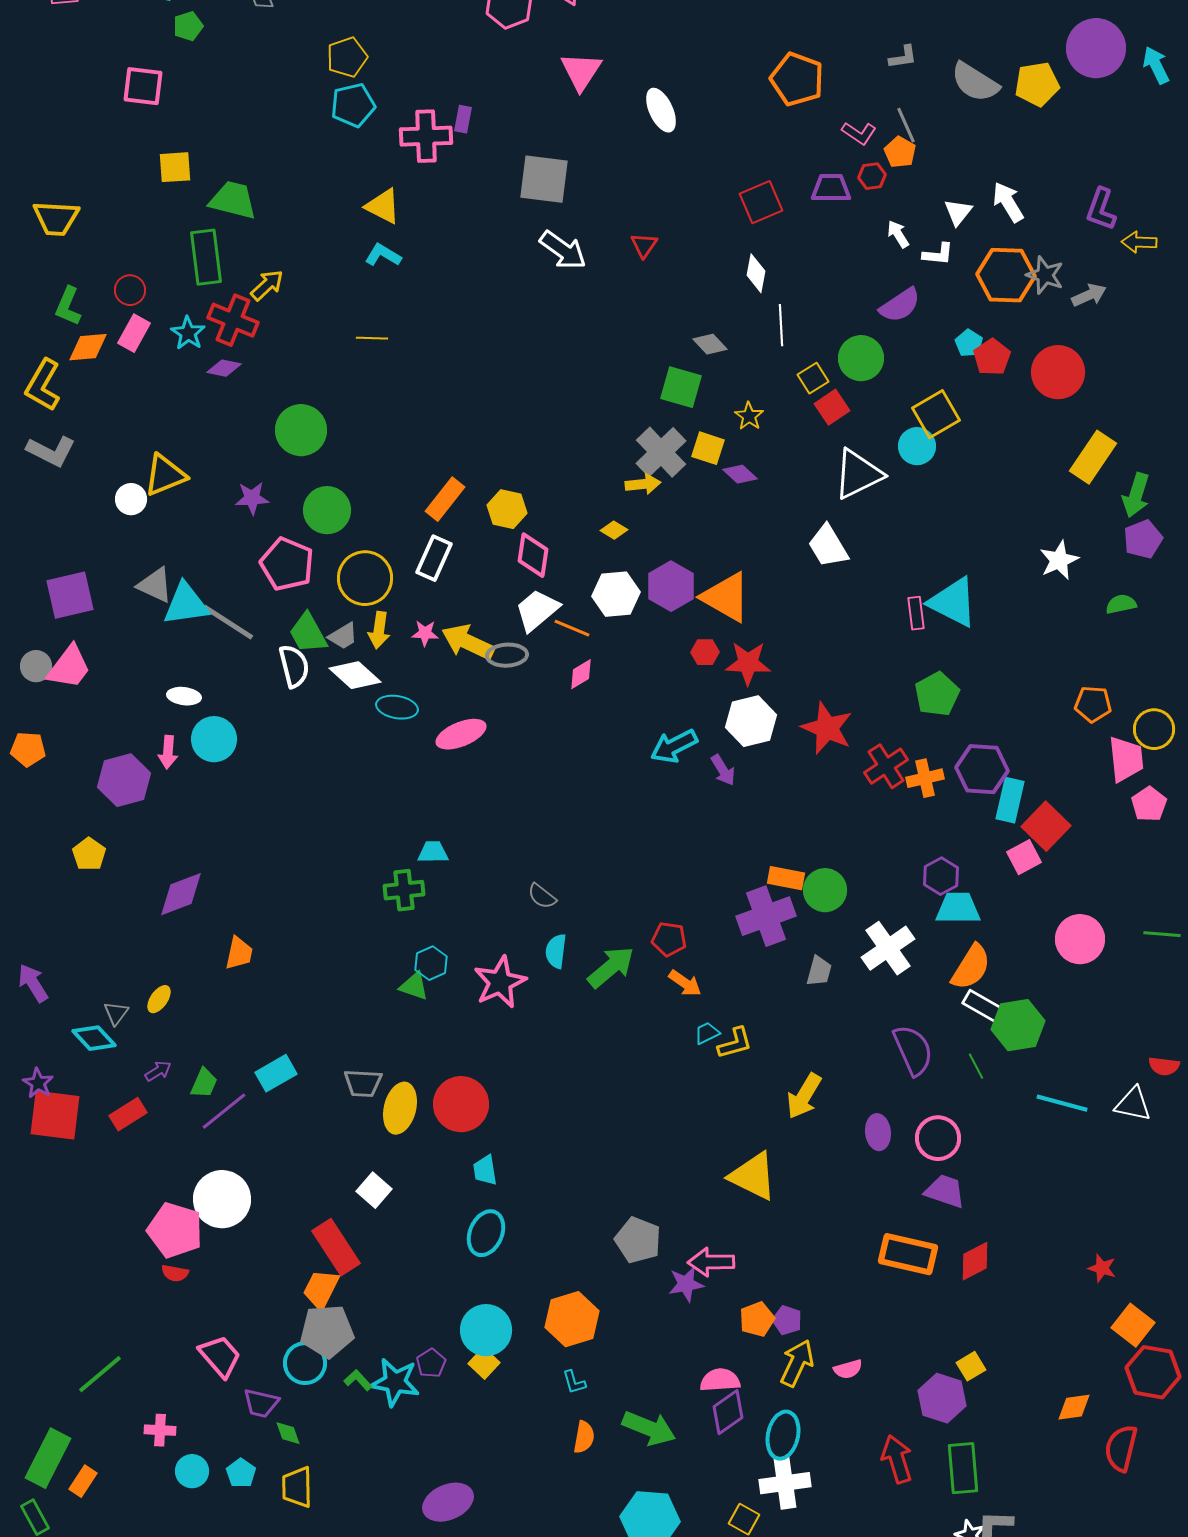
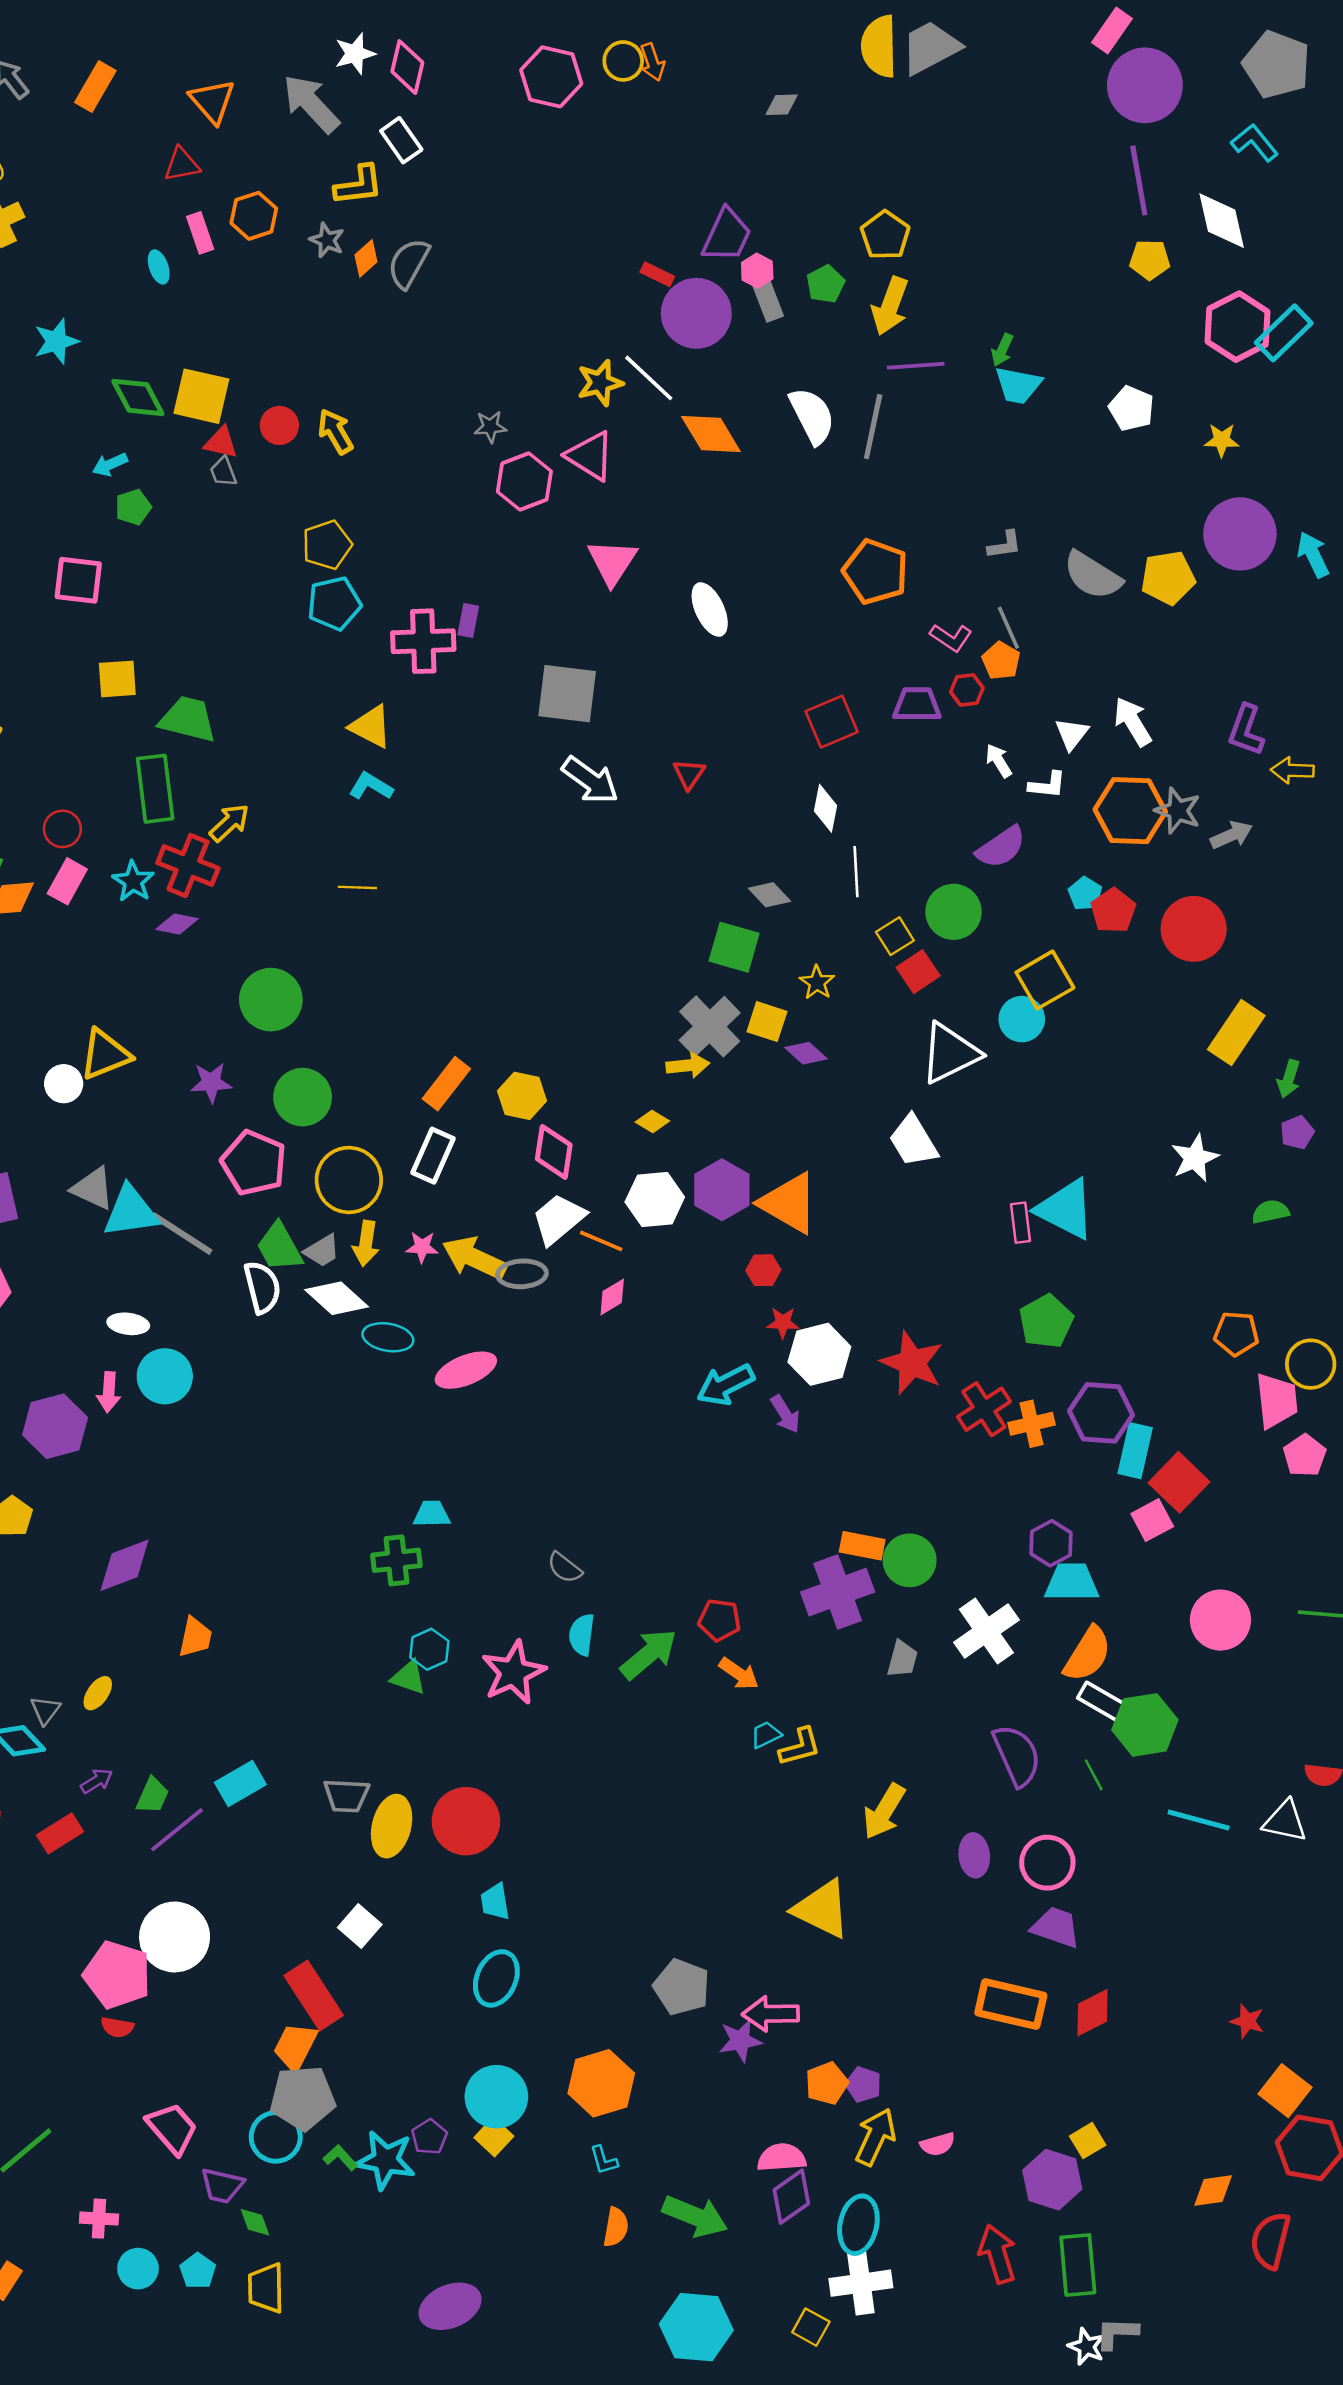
green arrow: (1136, 495) -> (1289, 1079), size x0.7
purple pentagon: (1143, 539) -> (1297, 1132), size x0.7
red star: (748, 663) -> (783, 1323), moved, size x0.6

